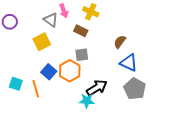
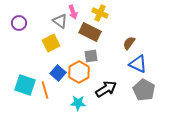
brown rectangle: (81, 31) -> (90, 32), size x1.5
cyan square: (16, 84) -> (25, 85), size x1.5
cyan star: (87, 101) -> (78, 103), moved

